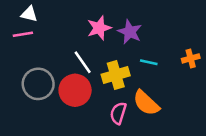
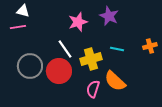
purple star: (130, 32) -> (109, 16), moved

